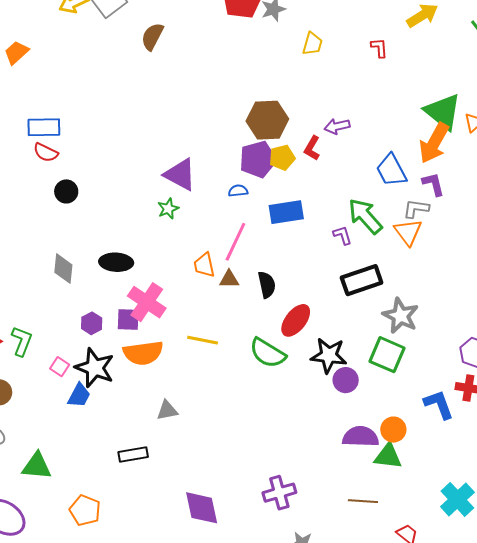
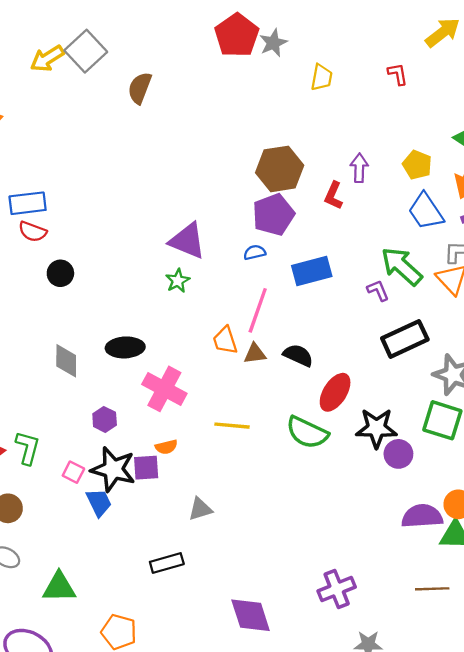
purple arrow: (337, 126) -> (359, 168), turned 110
yellow pentagon: (282, 158) -> (417, 165), moved, turned -30
black semicircle: (267, 285) -> (298, 355), turned -48
purple square: (128, 319) -> (146, 468), moved
orange semicircle: (143, 353) -> (166, 447), size x0.5
blue trapezoid: (79, 395) -> (99, 502), turned -48

